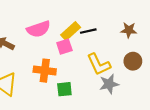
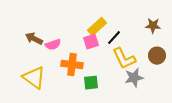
pink semicircle: (39, 29) -> (53, 45), moved, size x0.7
black line: (88, 31) -> (114, 38), moved, turned -35

